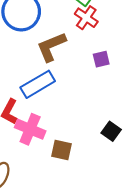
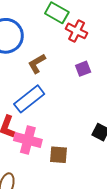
red cross: (86, 18) -> (77, 31), moved
brown L-shape: (51, 47) -> (37, 64), size x0.7

